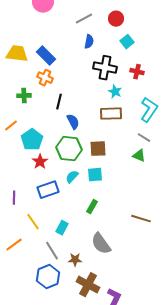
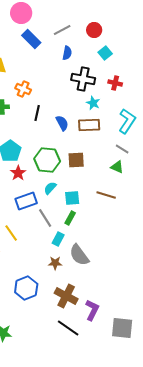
blue rectangle: (46, 56) -> (31, 39), moved
blue semicircle: (73, 122) -> (62, 123), moved
cyan square: (95, 175) -> (72, 198), moved
brown line: (141, 219) -> (106, 195), moved
cyan rectangle: (62, 228) -> (58, 239), moved
gray line: (52, 251) -> (45, 218), moved
brown star: (75, 260) -> (55, 263), moved

